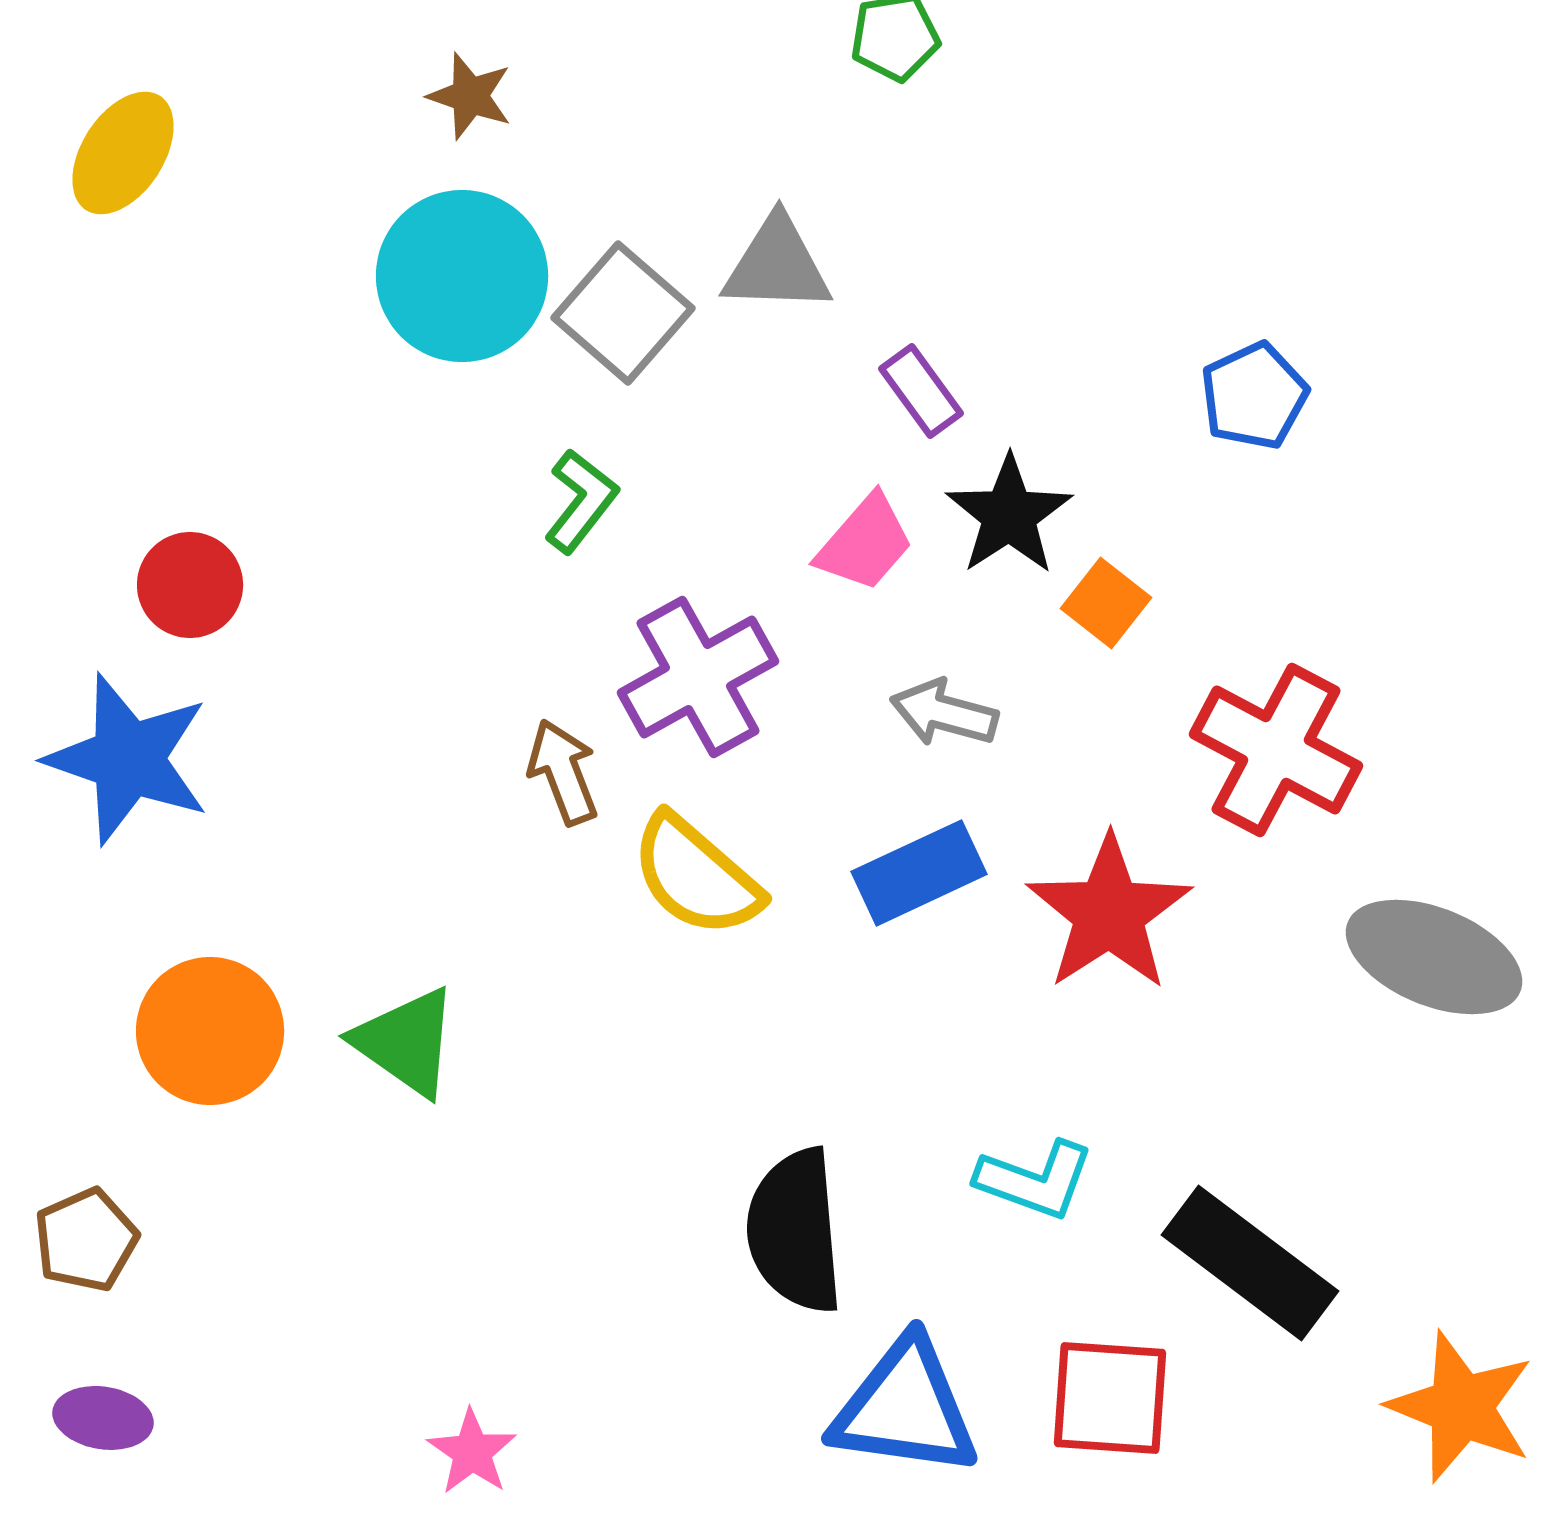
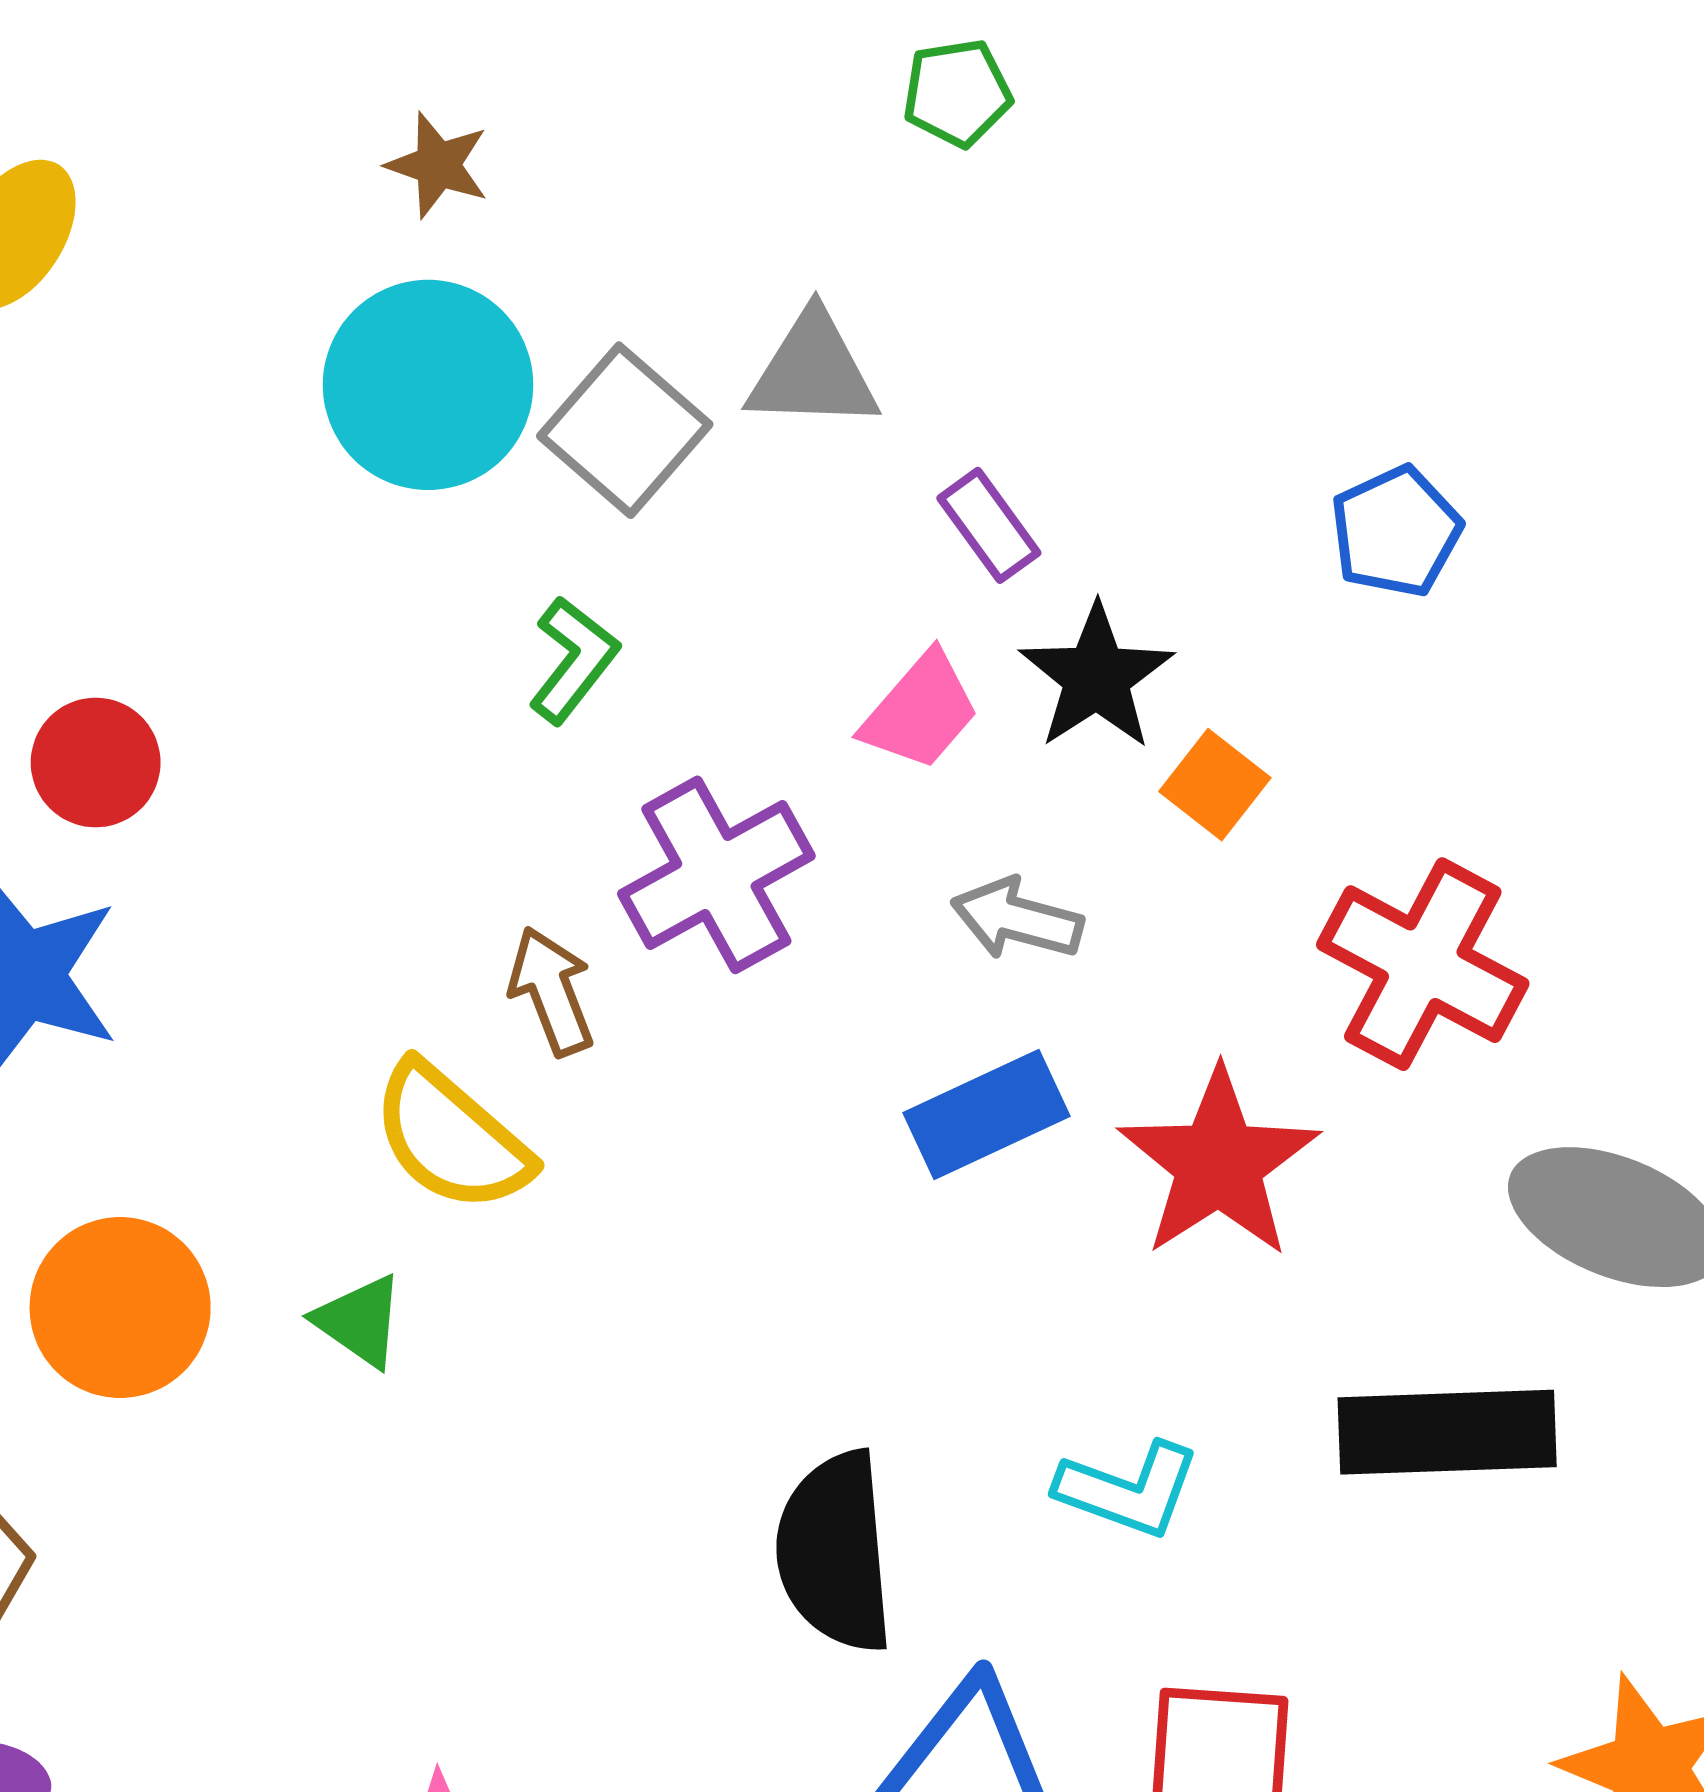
yellow semicircle: (696, 876) -> (451, 1138), moved
green triangle: (406, 1042) -> (360, 1321), size x0.7
black rectangle: (1250, 1263) -> (1447, 1432), moved, turned -39

